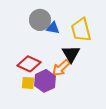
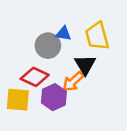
gray circle: (40, 20) -> (48, 46), moved
yellow square: (28, 83) -> (18, 100), moved, size x1.5

